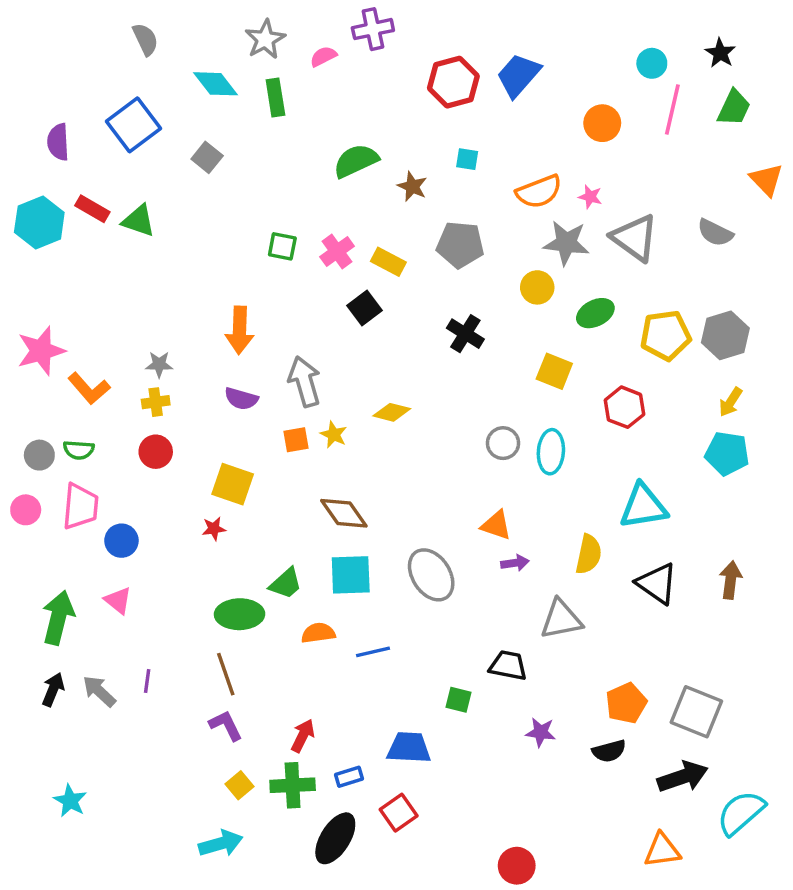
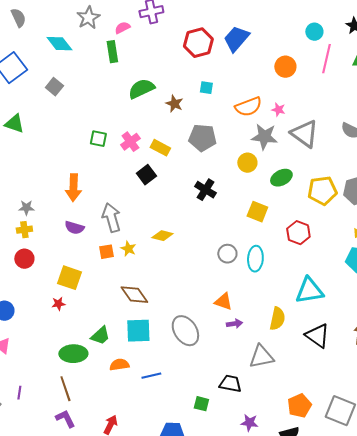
green rectangle: (275, 98) -> (112, 52), moved

